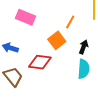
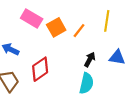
orange square: (57, 40) -> (56, 27), moved
red diamond: (40, 62) -> (40, 69), turned -50

